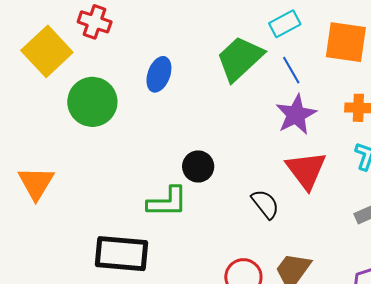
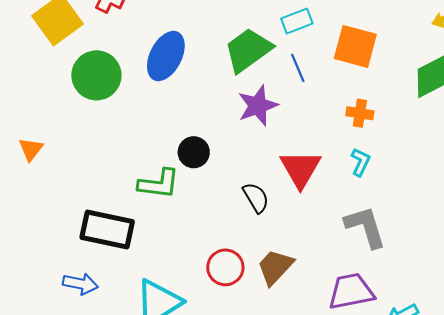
blue ellipse: (159, 74) -> (166, 56), size x1.4
purple star: (296, 115) -> (258, 106), moved
orange triangle: (36, 183) -> (31, 149), size x0.7

